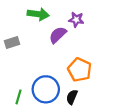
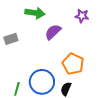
purple star: (76, 20) -> (82, 16), moved

